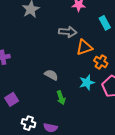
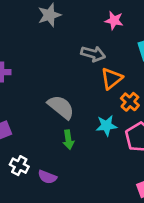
orange triangle: (84, 47) -> (112, 78), turned -30
gray semicircle: (51, 75) -> (61, 107), size x1.5

